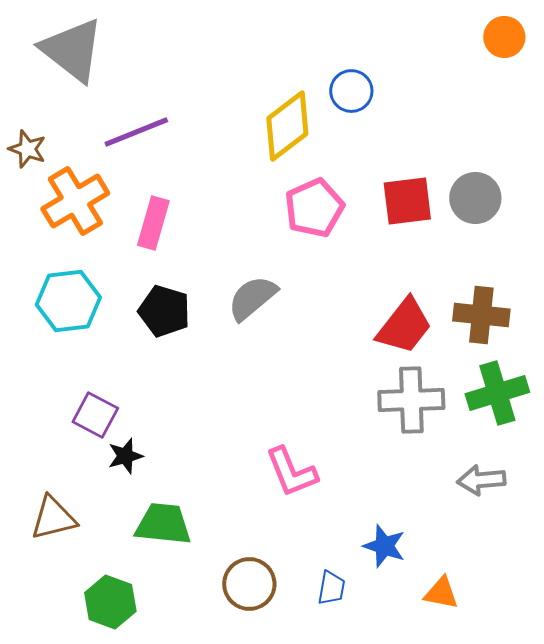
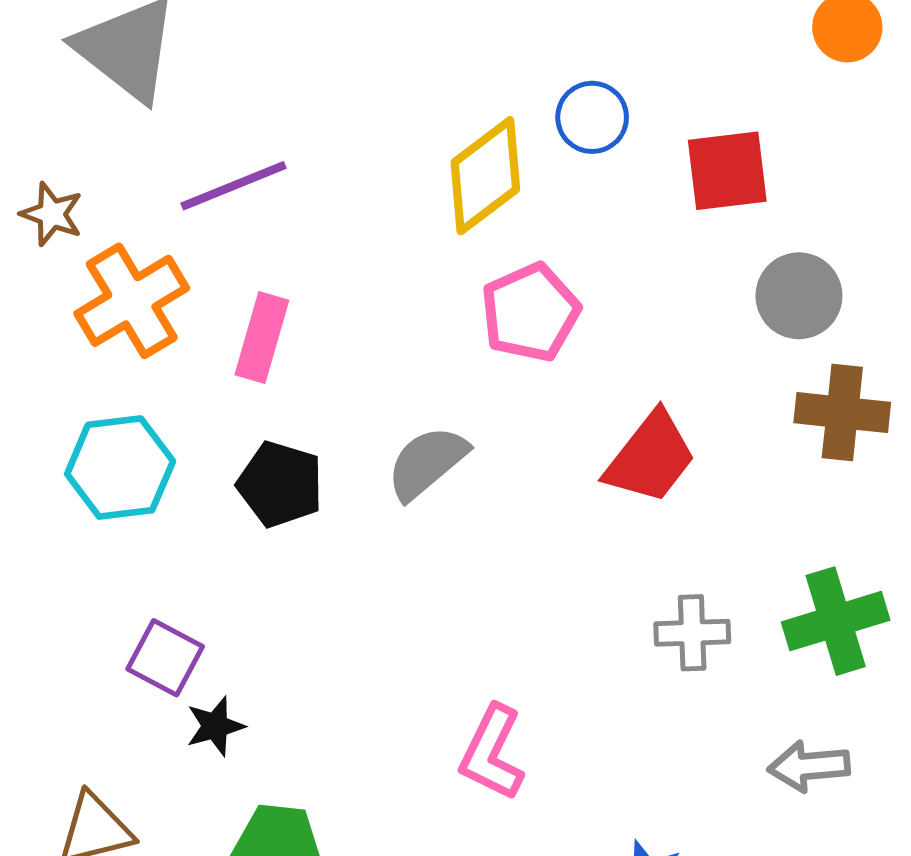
red square: (407, 201) -> (727, 171), moved
brown cross: (481, 315) -> (842, 413), moved
red trapezoid: (404, 326) -> (650, 458), moved
gray cross: (411, 400) -> (692, 633), size x0.7
pink L-shape: (291, 472) -> (492, 753), turned 48

